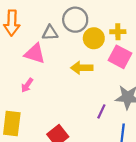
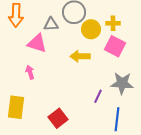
pink arrow: (27, 85) -> (30, 72), turned 128

